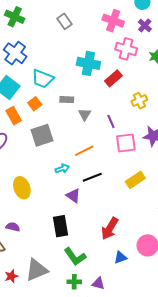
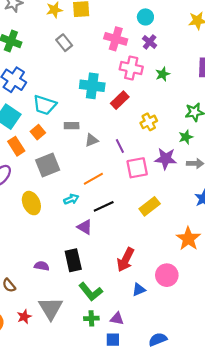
gray triangle: (85, 114) -> (92, 140), turned 40
yellow ellipse: (22, 188) -> (31, 203), moved
purple semicircle: (13, 227) -> (42, 266), moved
gray triangle: (37, 270) -> (51, 308), turned -35

